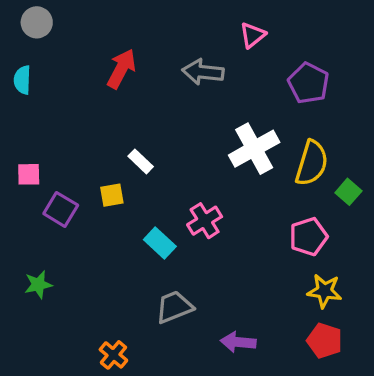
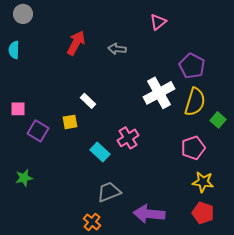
gray arrow: (203, 72) -> (117, 49), moved, size x0.7
purple pentagon: (309, 83) -> (192, 66), moved
purple arrow: (238, 342) -> (149, 214), size x1.4
orange cross: (113, 355) -> (92, 222), moved

